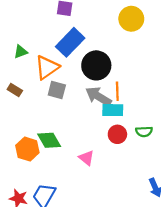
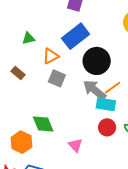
orange triangle: (47, 67) -> (51, 56), size x0.7
orange line: (117, 91) -> (113, 88), turned 48
orange hexagon: (27, 149) -> (21, 142), moved

